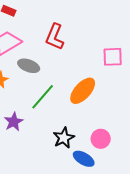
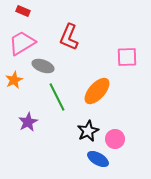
green line: (43, 97) -> (57, 97), turned -68
black star: (64, 138) -> (88, 131), moved

